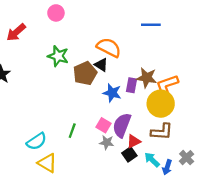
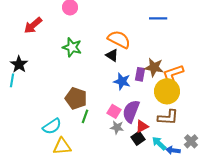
brown pentagon: (85, 73) -> (76, 98), moved, turned -30
yellow triangle: (47, 163) -> (62, 146), turned -36
blue arrow: (167, 167) -> (173, 150), turned 80

